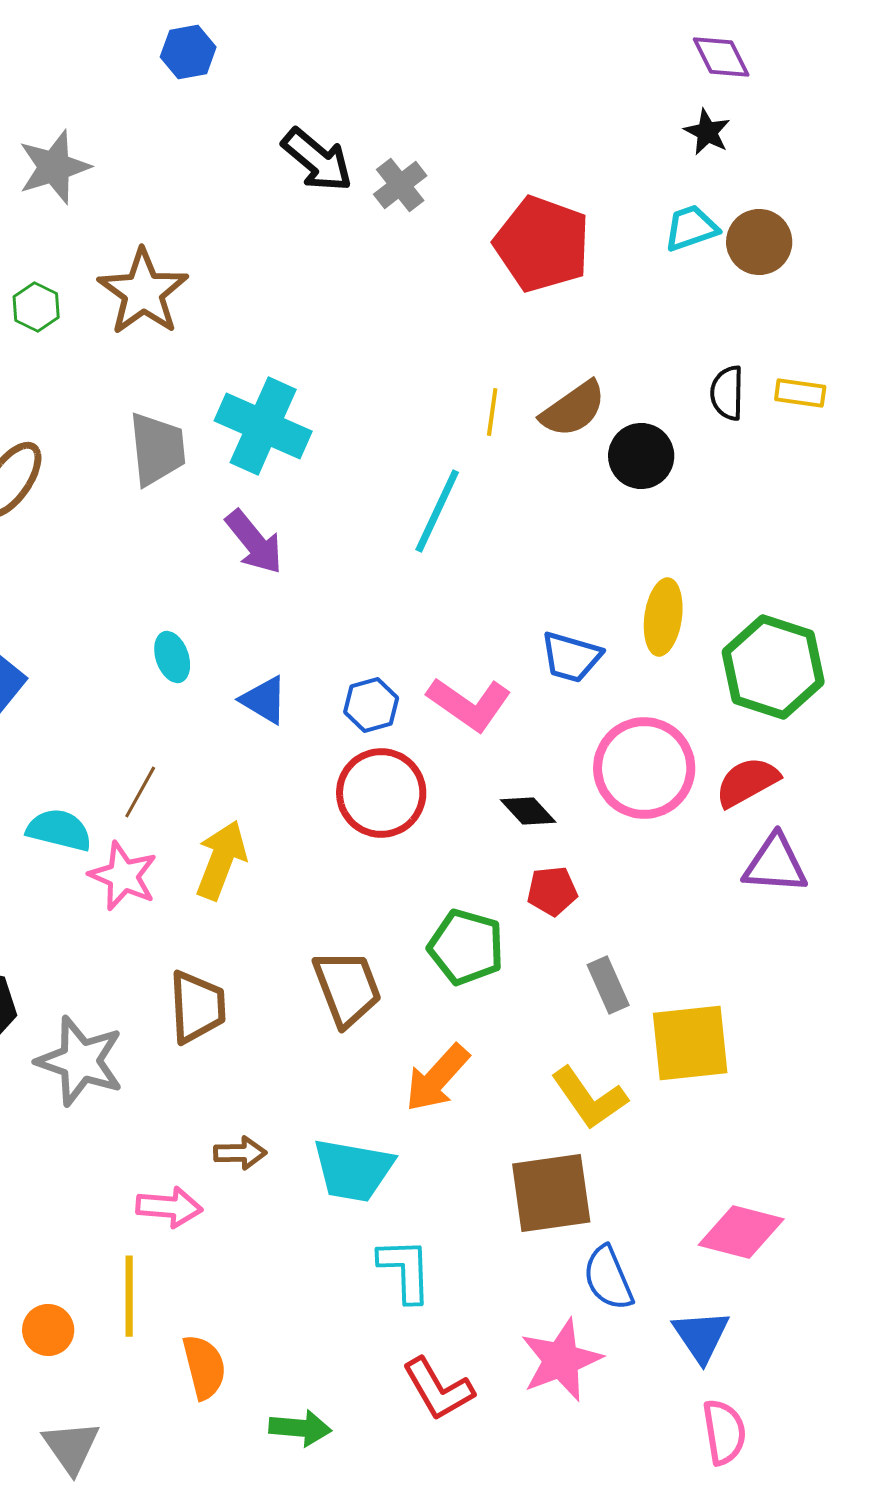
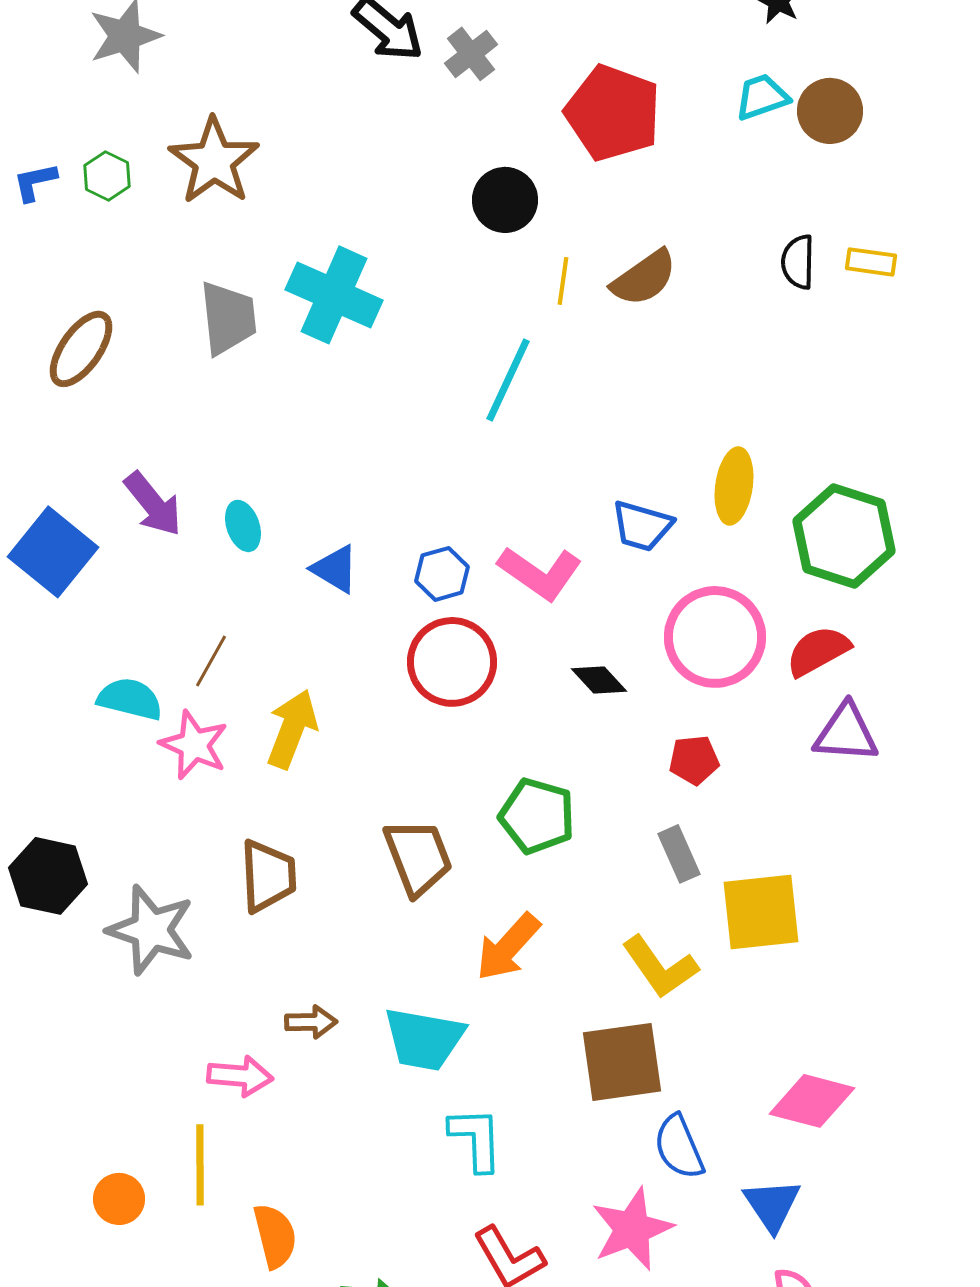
black circle: (641, 456) -> (505, 200), moved
purple arrow: (254, 542) -> (153, 504), moved
red pentagon: (552, 891) -> (694, 760), moved

